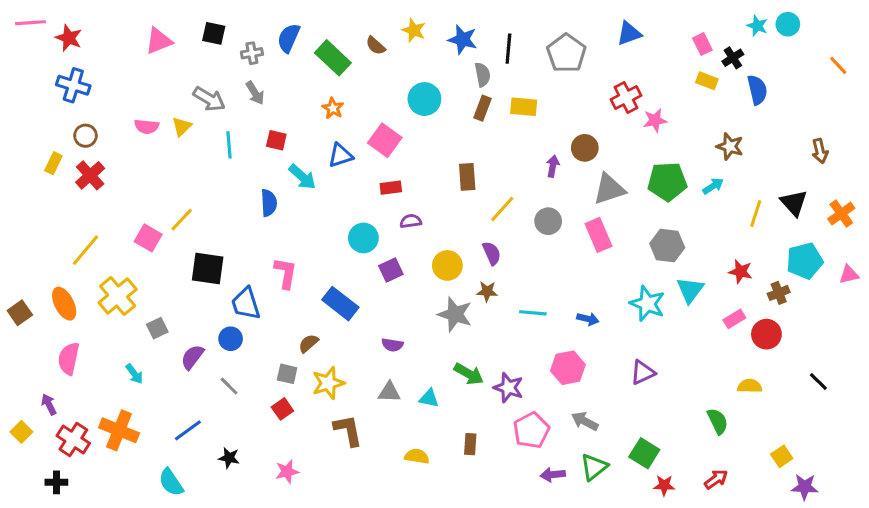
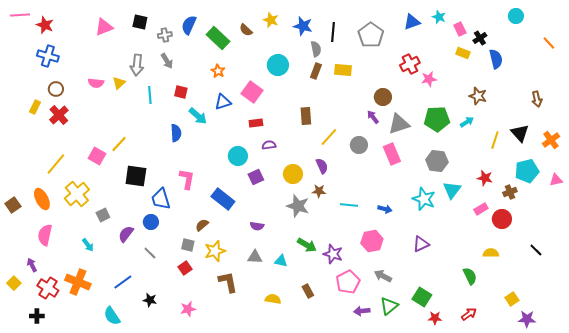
cyan star: (757, 26) -> (439, 17), moved
gray arrow: (209, 99) -> (137, 65), turned 65
purple arrow: (553, 166) -> (373, 117), moved, turned -48
brown rectangle: (470, 444) -> (308, 291), turned -32

